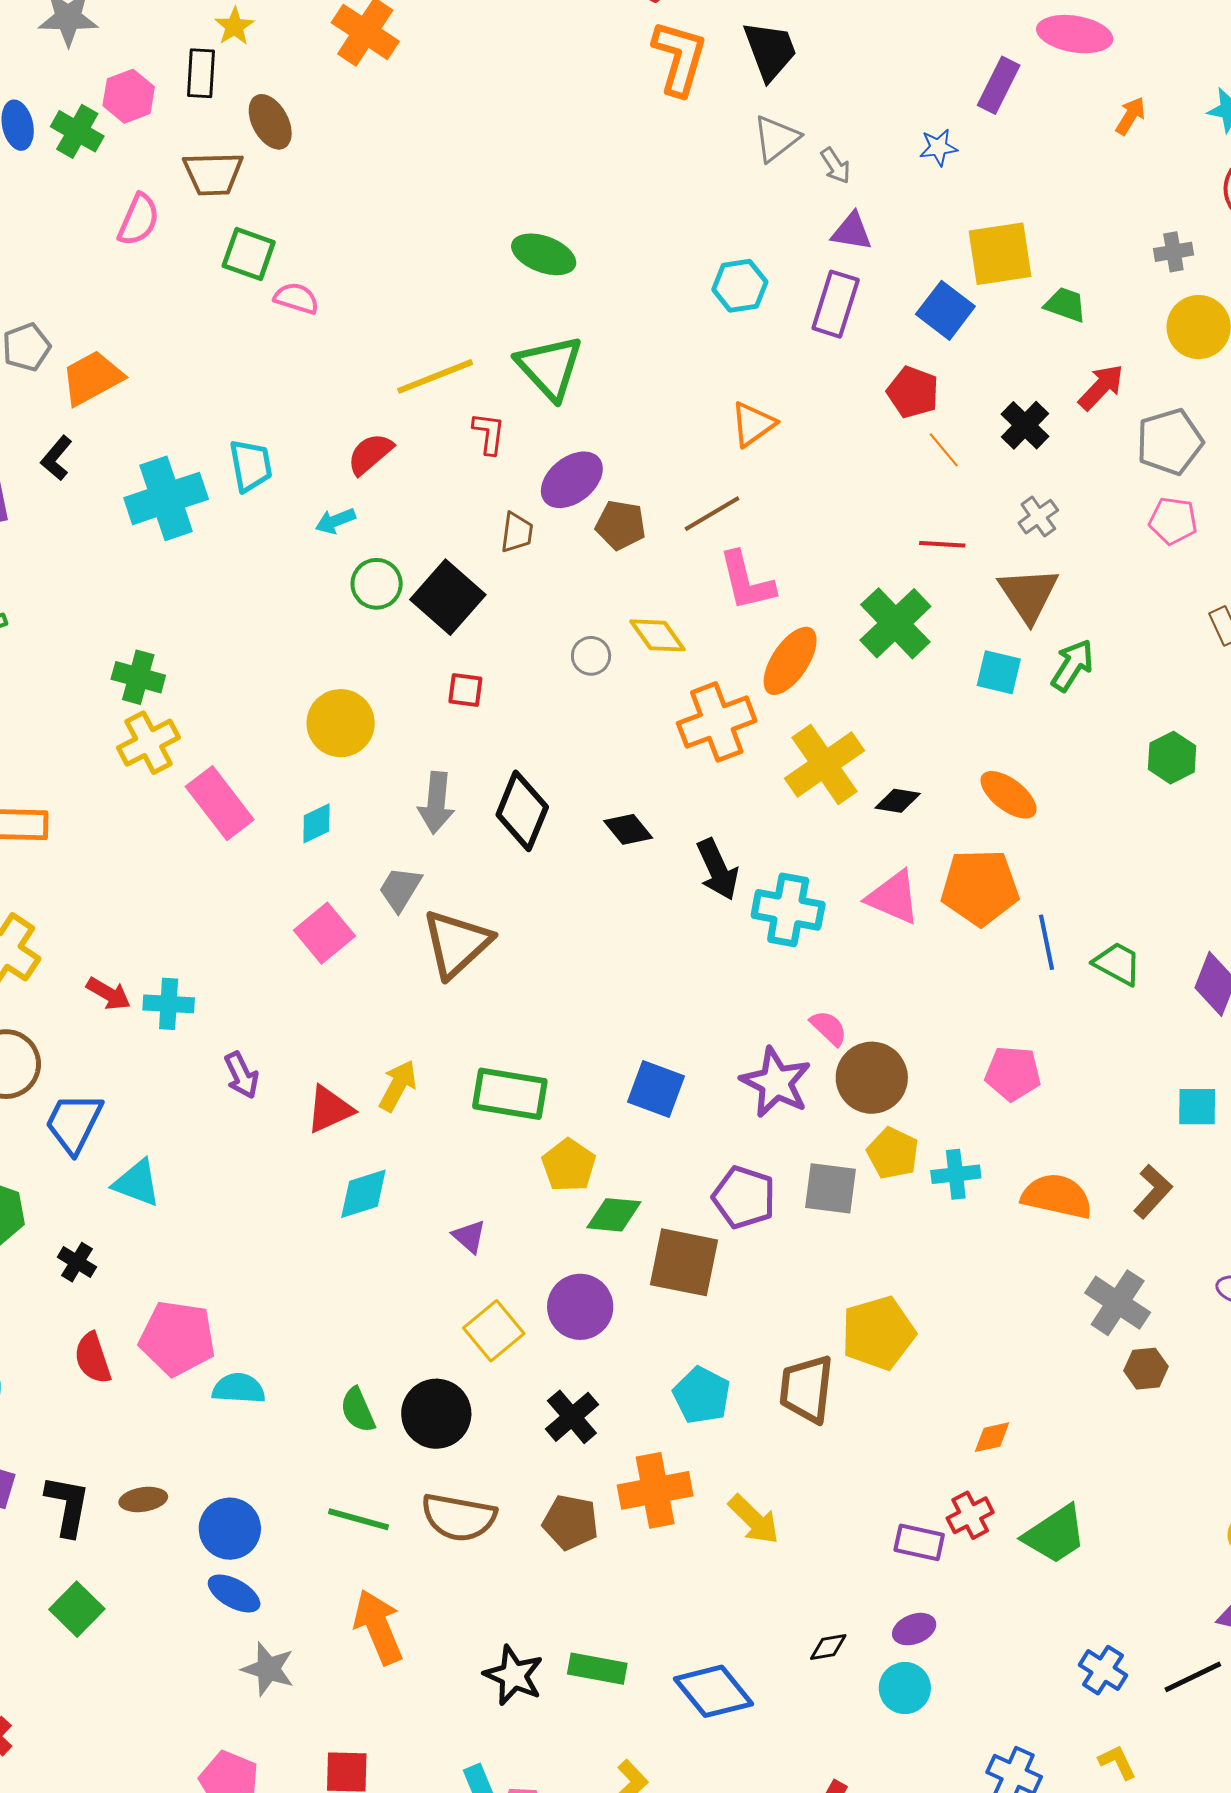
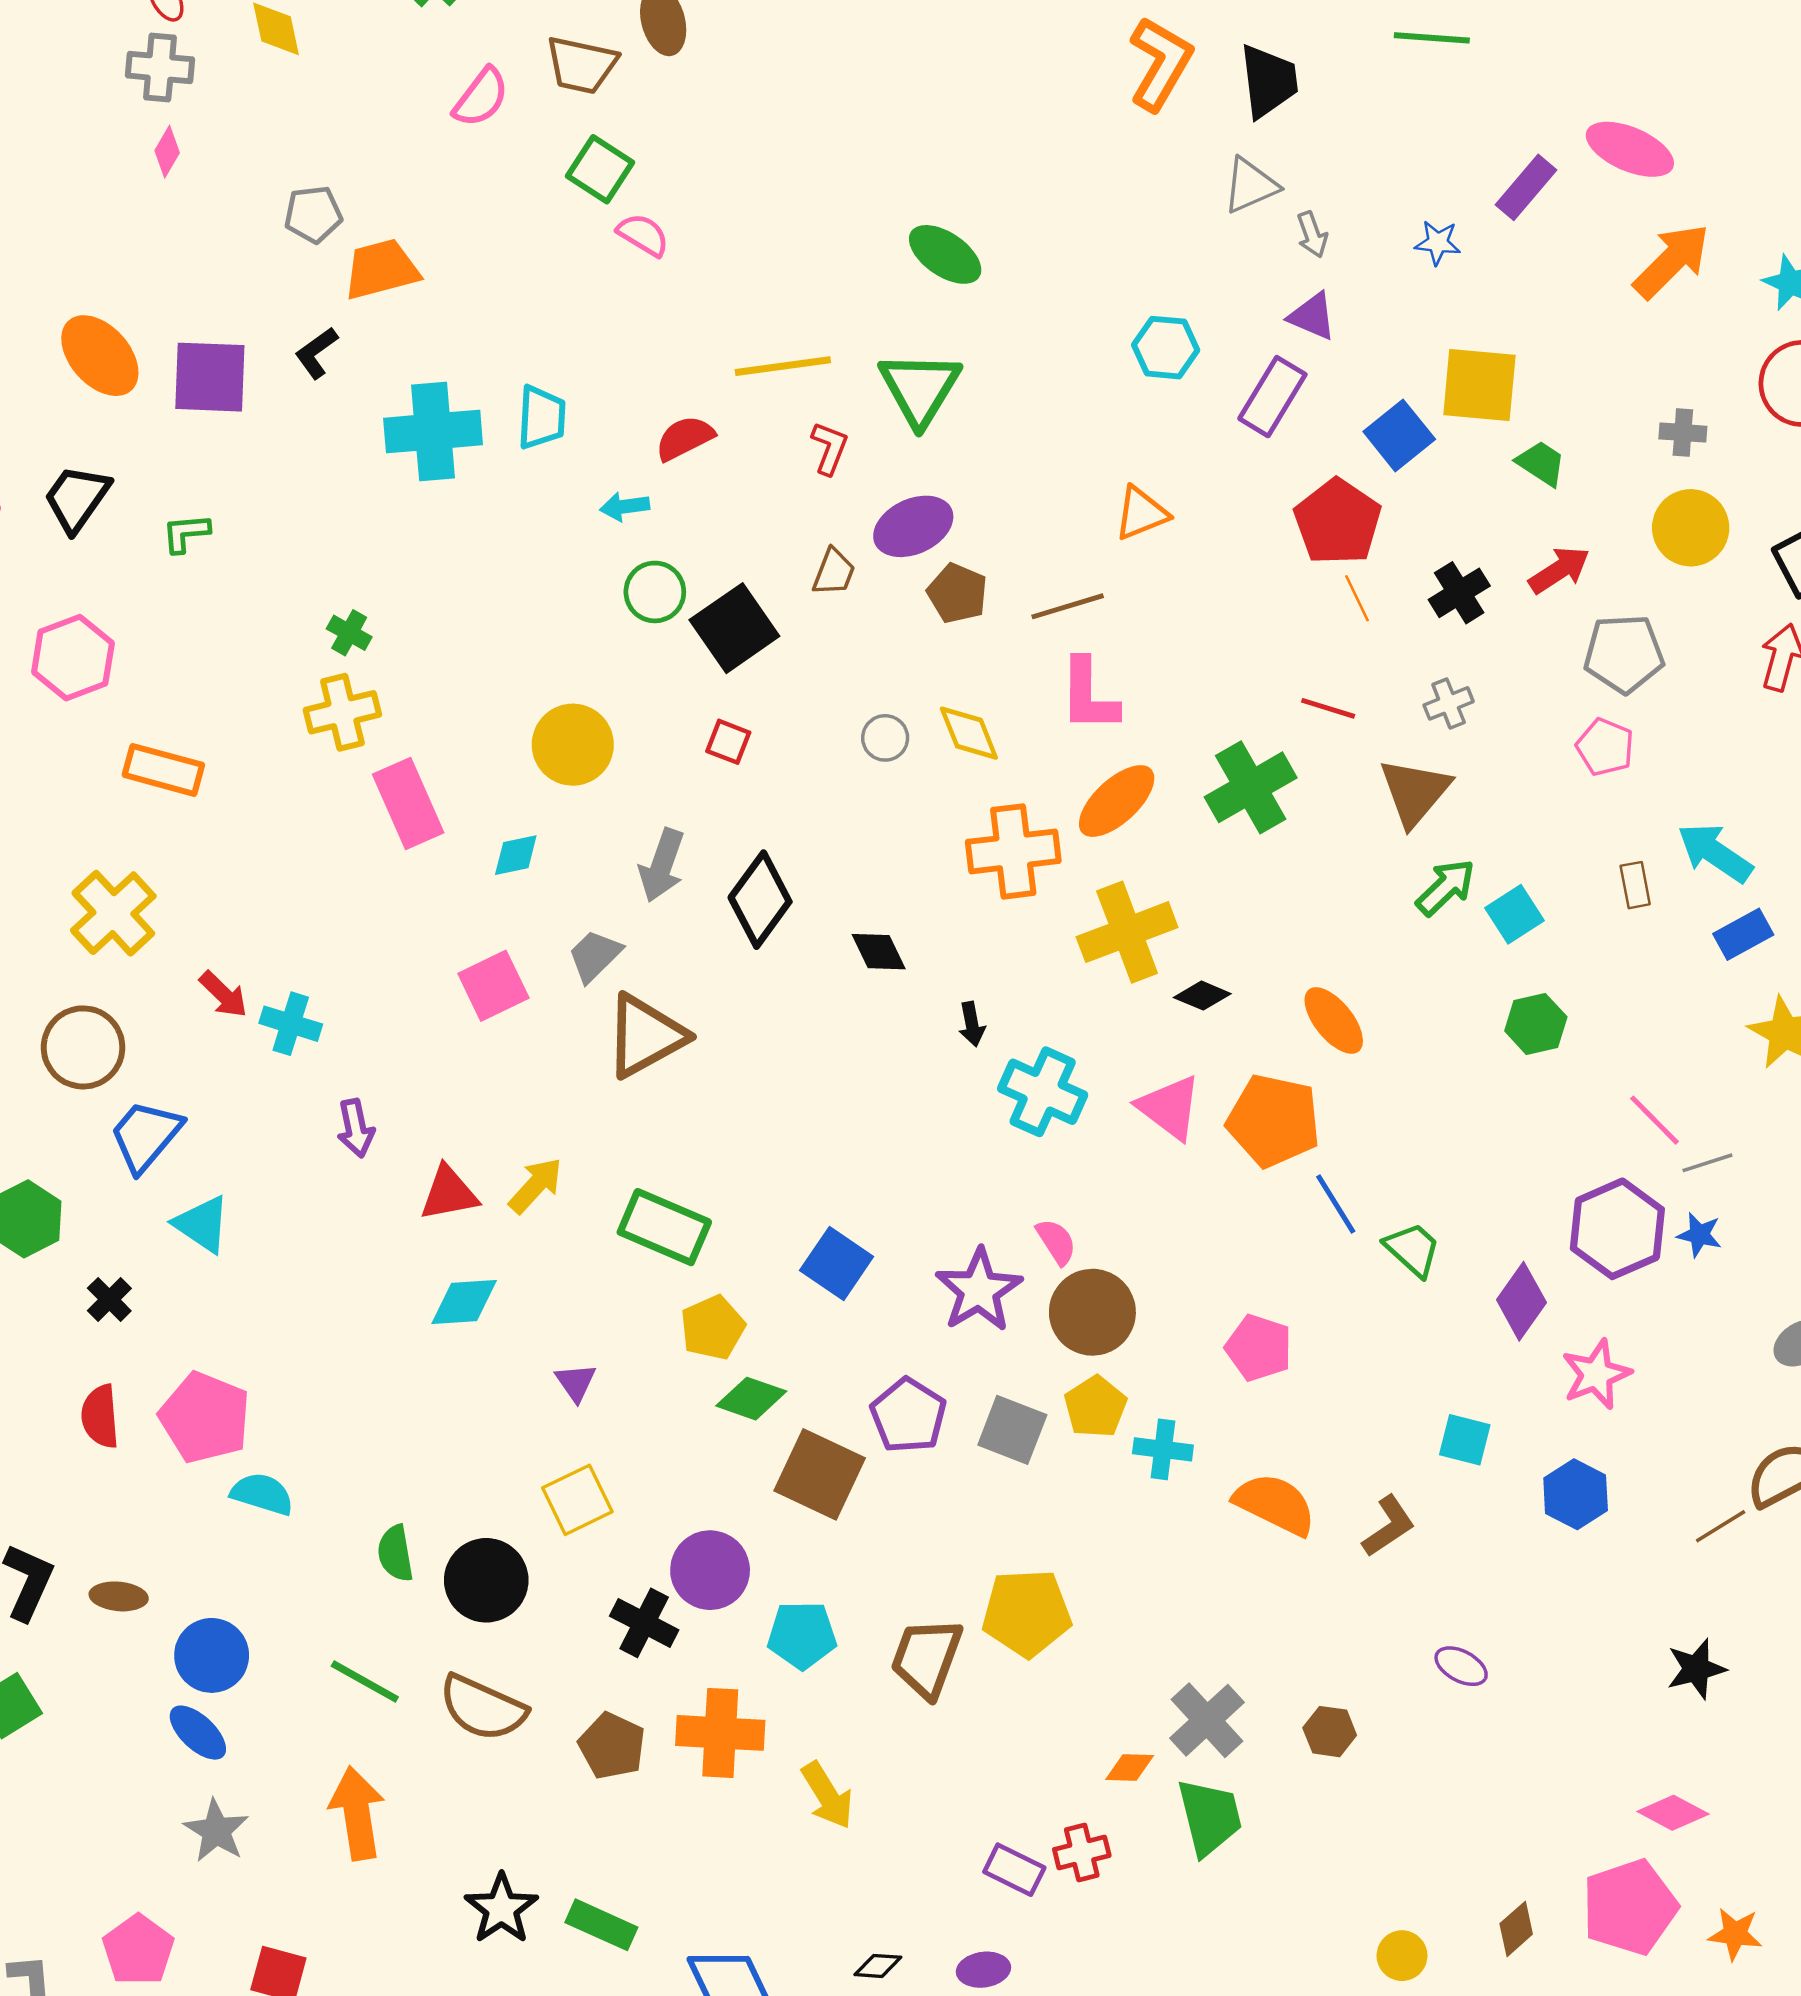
orange arrow: (1130, 116) -> (1672, 261), size x1.8
red pentagon: (913, 392) -> (1338, 522), size x1.4
cyan square: (999, 672) -> (1515, 914), moved, turned 30
green cross: (138, 677) -> (349, 633), size x0.7
black arrow: (718, 869) -> (972, 1024), size x0.6
blue line: (1046, 942) -> (1336, 1204), turned -34
gray cross: (1118, 1303) -> (1207, 1720), moved
purple circle: (580, 1307) -> (710, 1570), moved
cyan pentagon: (702, 1395) -> (802, 1635), turned 30
black cross: (572, 1417) -> (644, 1623), turned -36
green trapezoid: (1055, 1534) -> (1210, 1817), moved, turned -84

